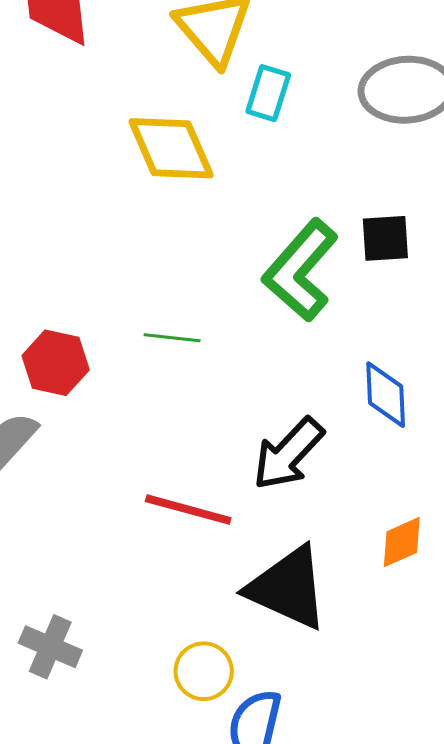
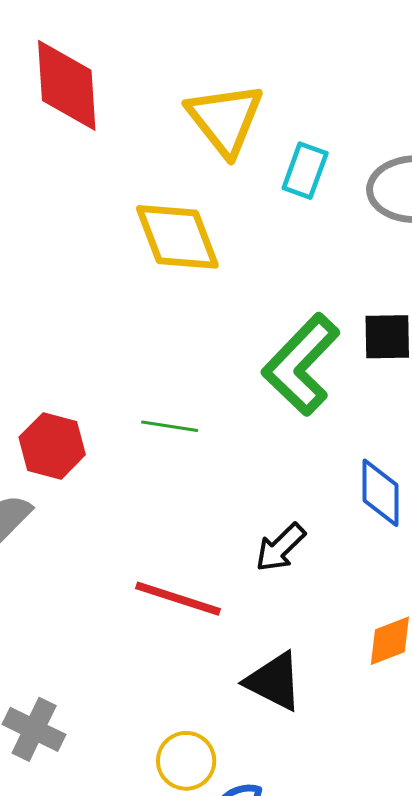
cyan rectangle: (268, 93) -> (305, 171), moved
black arrow: (288, 454) -> (280, 548), size x0.7
black triangle: (288, 588) -> (274, 681), size x0.7

